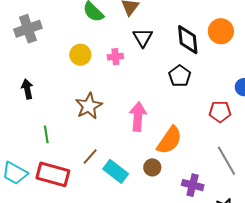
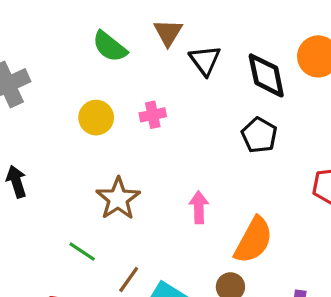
black triangle: (143, 38) -> (205, 60), moved
pink arrow: (138, 117) -> (199, 207), size x0.7
green line: (46, 134) -> (82, 252), moved, turned -42

